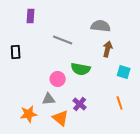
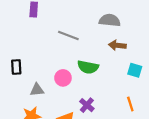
brown arrow: (108, 49) -> (117, 45), turned -98
black rectangle: (16, 52) -> (16, 67), moved
gray triangle: (49, 99) -> (37, 90), moved

